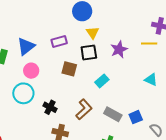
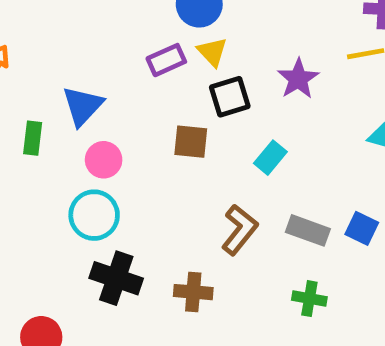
yellow triangle: (92, 33) -> (212, 52), moved
purple rectangle: (59, 41) -> (166, 60), moved
black cross: (50, 107) -> (116, 278), moved, size x1.5
blue square: (136, 117) -> (362, 228), turned -32

